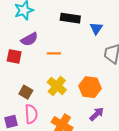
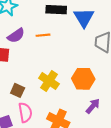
blue triangle: (96, 28) -> (84, 18), size x1.5
orange line: (54, 53) -> (43, 35), moved

